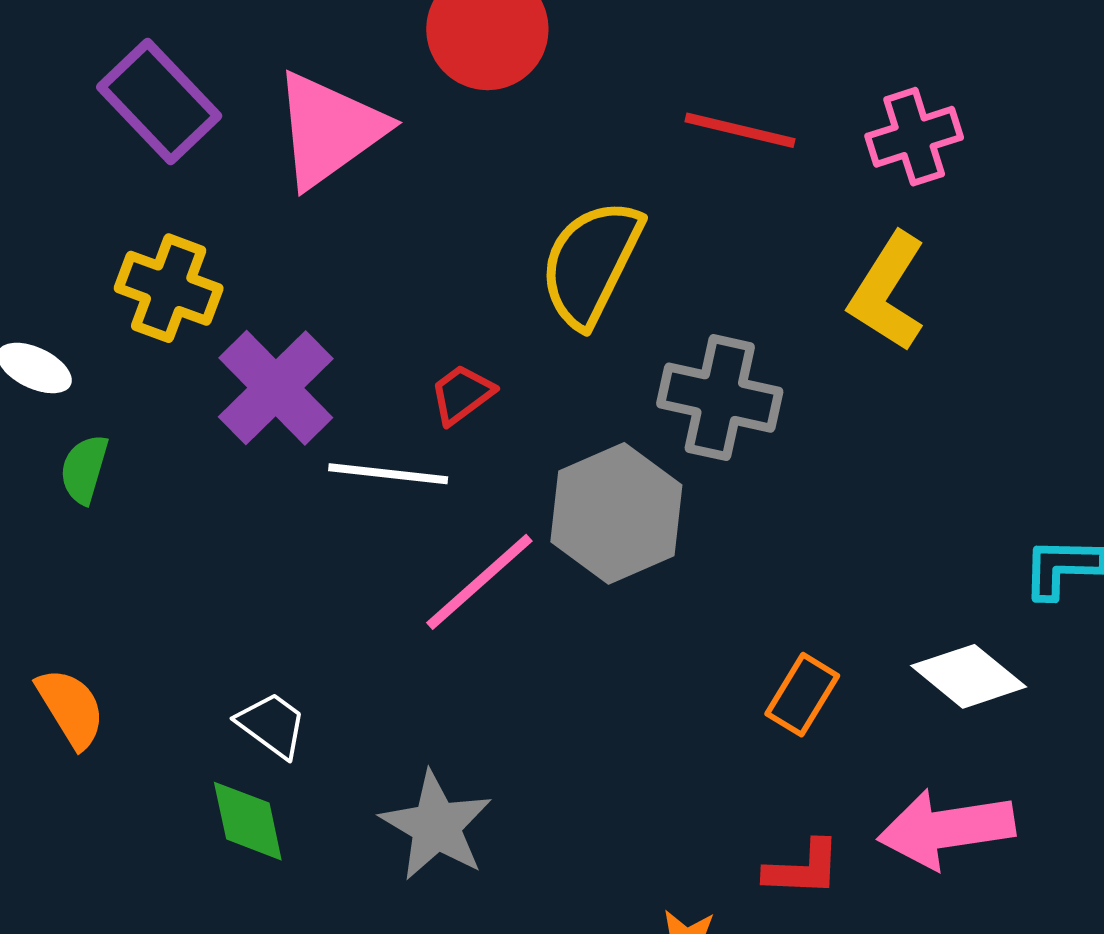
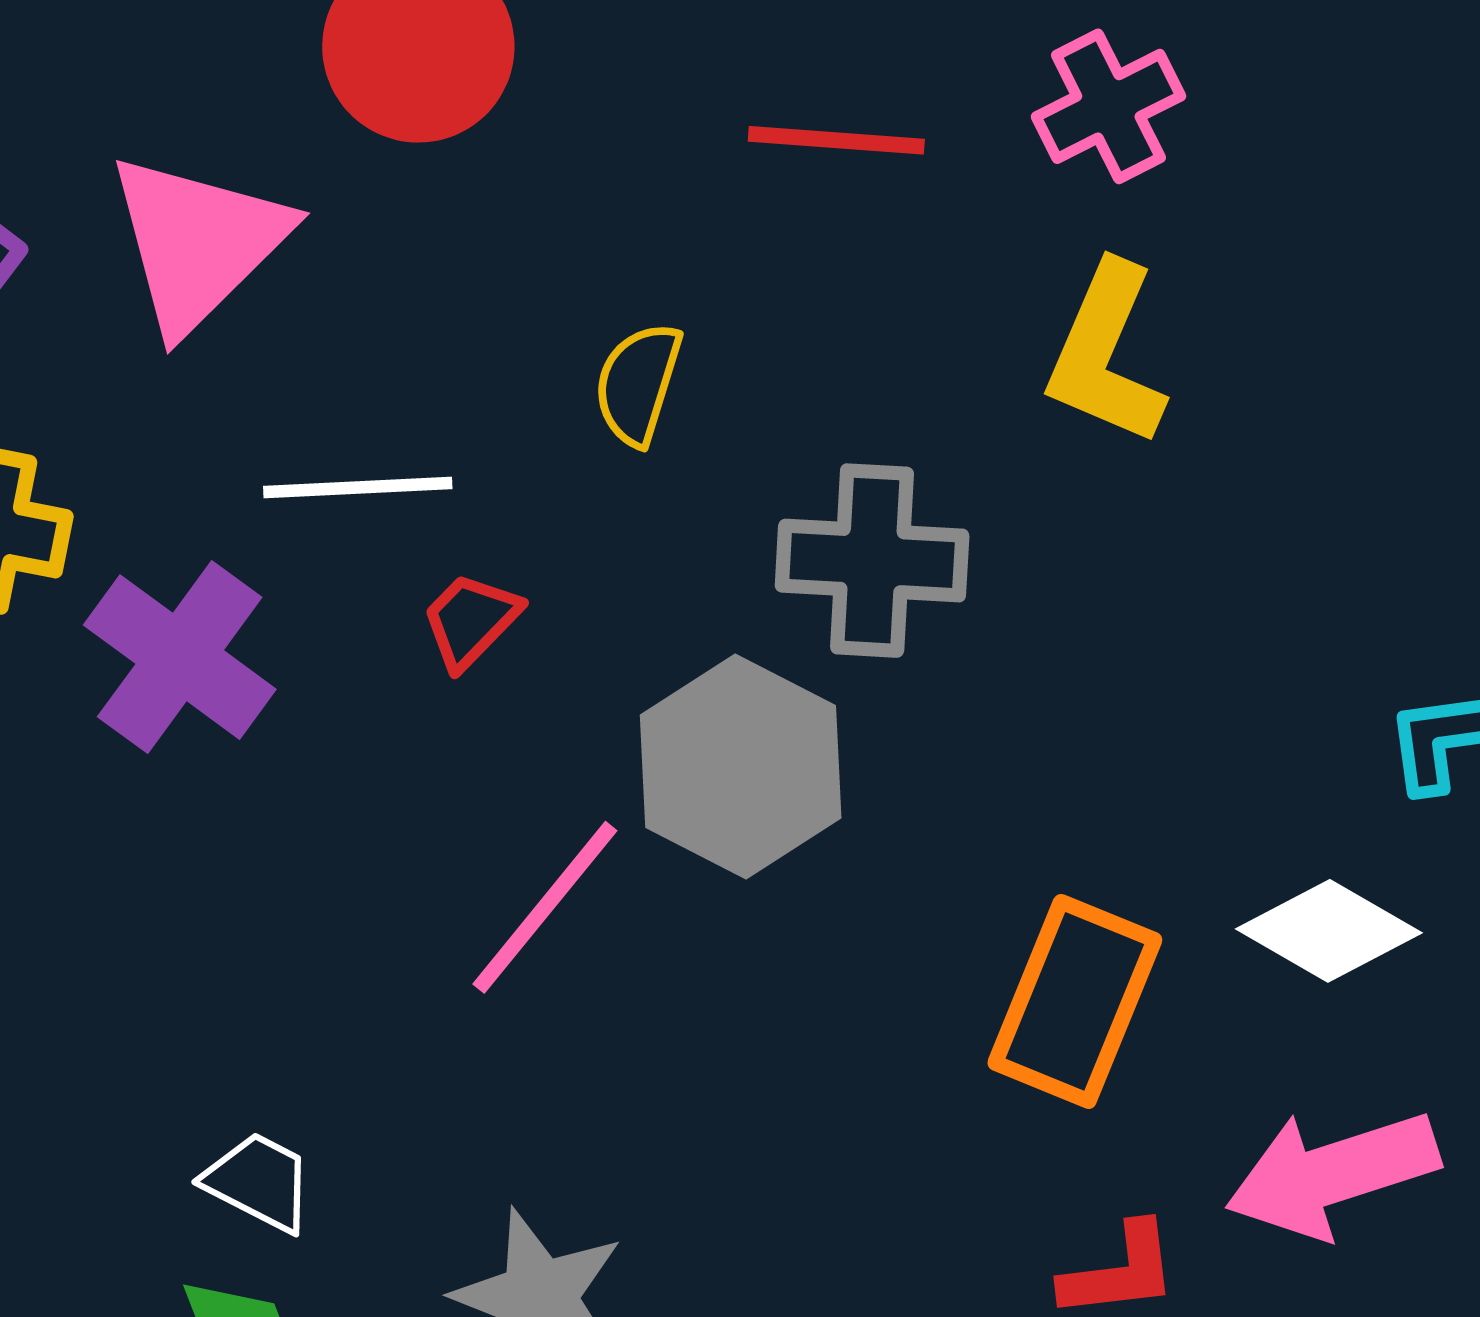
yellow semicircle: (591, 263) -> (638, 384), size x0.6
white line: (388, 474) -> (358, 487), moved
orange rectangle: (802, 695) -> (1075, 1001), size x1.6

